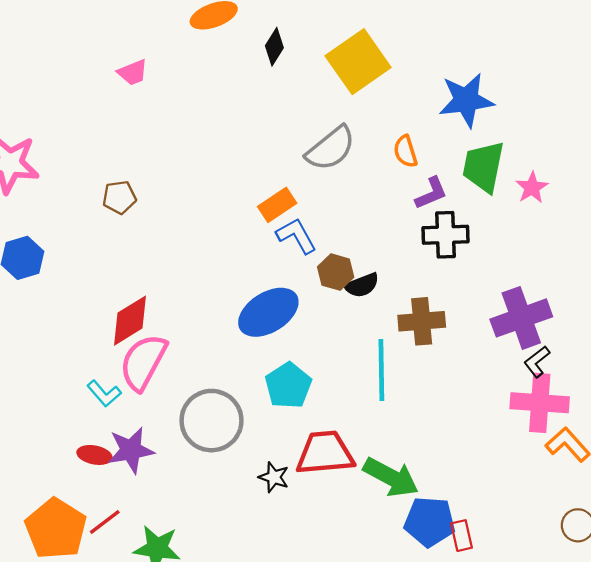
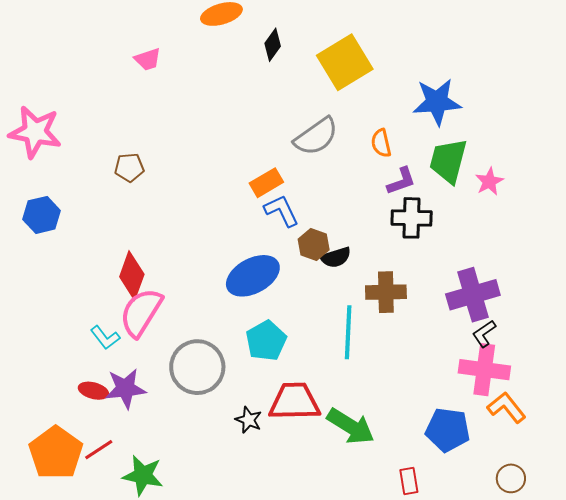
red diamond: (130, 321) -> (132, 275), turned -42
blue pentagon: (430, 522) -> (448, 430), moved

